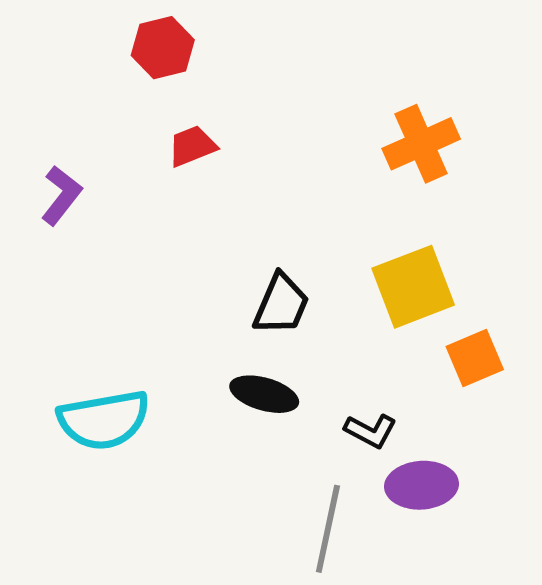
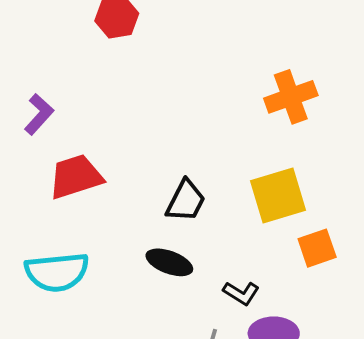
red trapezoid: (192, 146) -> (76, 177), moved, size x1.6

